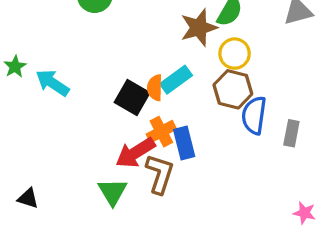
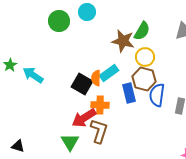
brown star: (199, 28) -> (123, 41), turned 30
orange cross: (161, 132) -> (100, 105), turned 30
blue rectangle: (184, 143) -> (129, 93), moved

